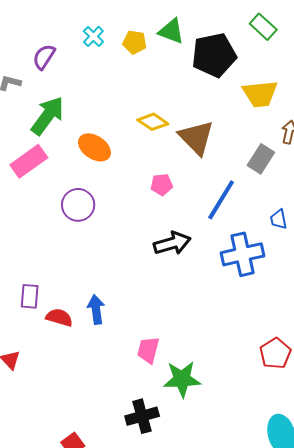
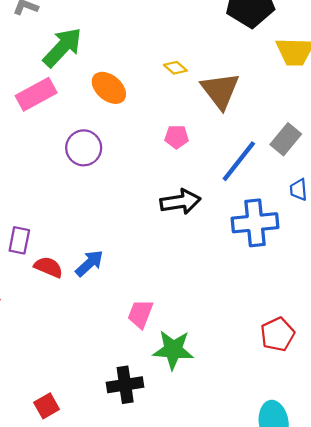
yellow diamond: (153, 122) -> (175, 68), size x0.7
gray rectangle: (261, 159) -> (286, 139), moved
blue arrow: (96, 309) -> (89, 263), turned 48

